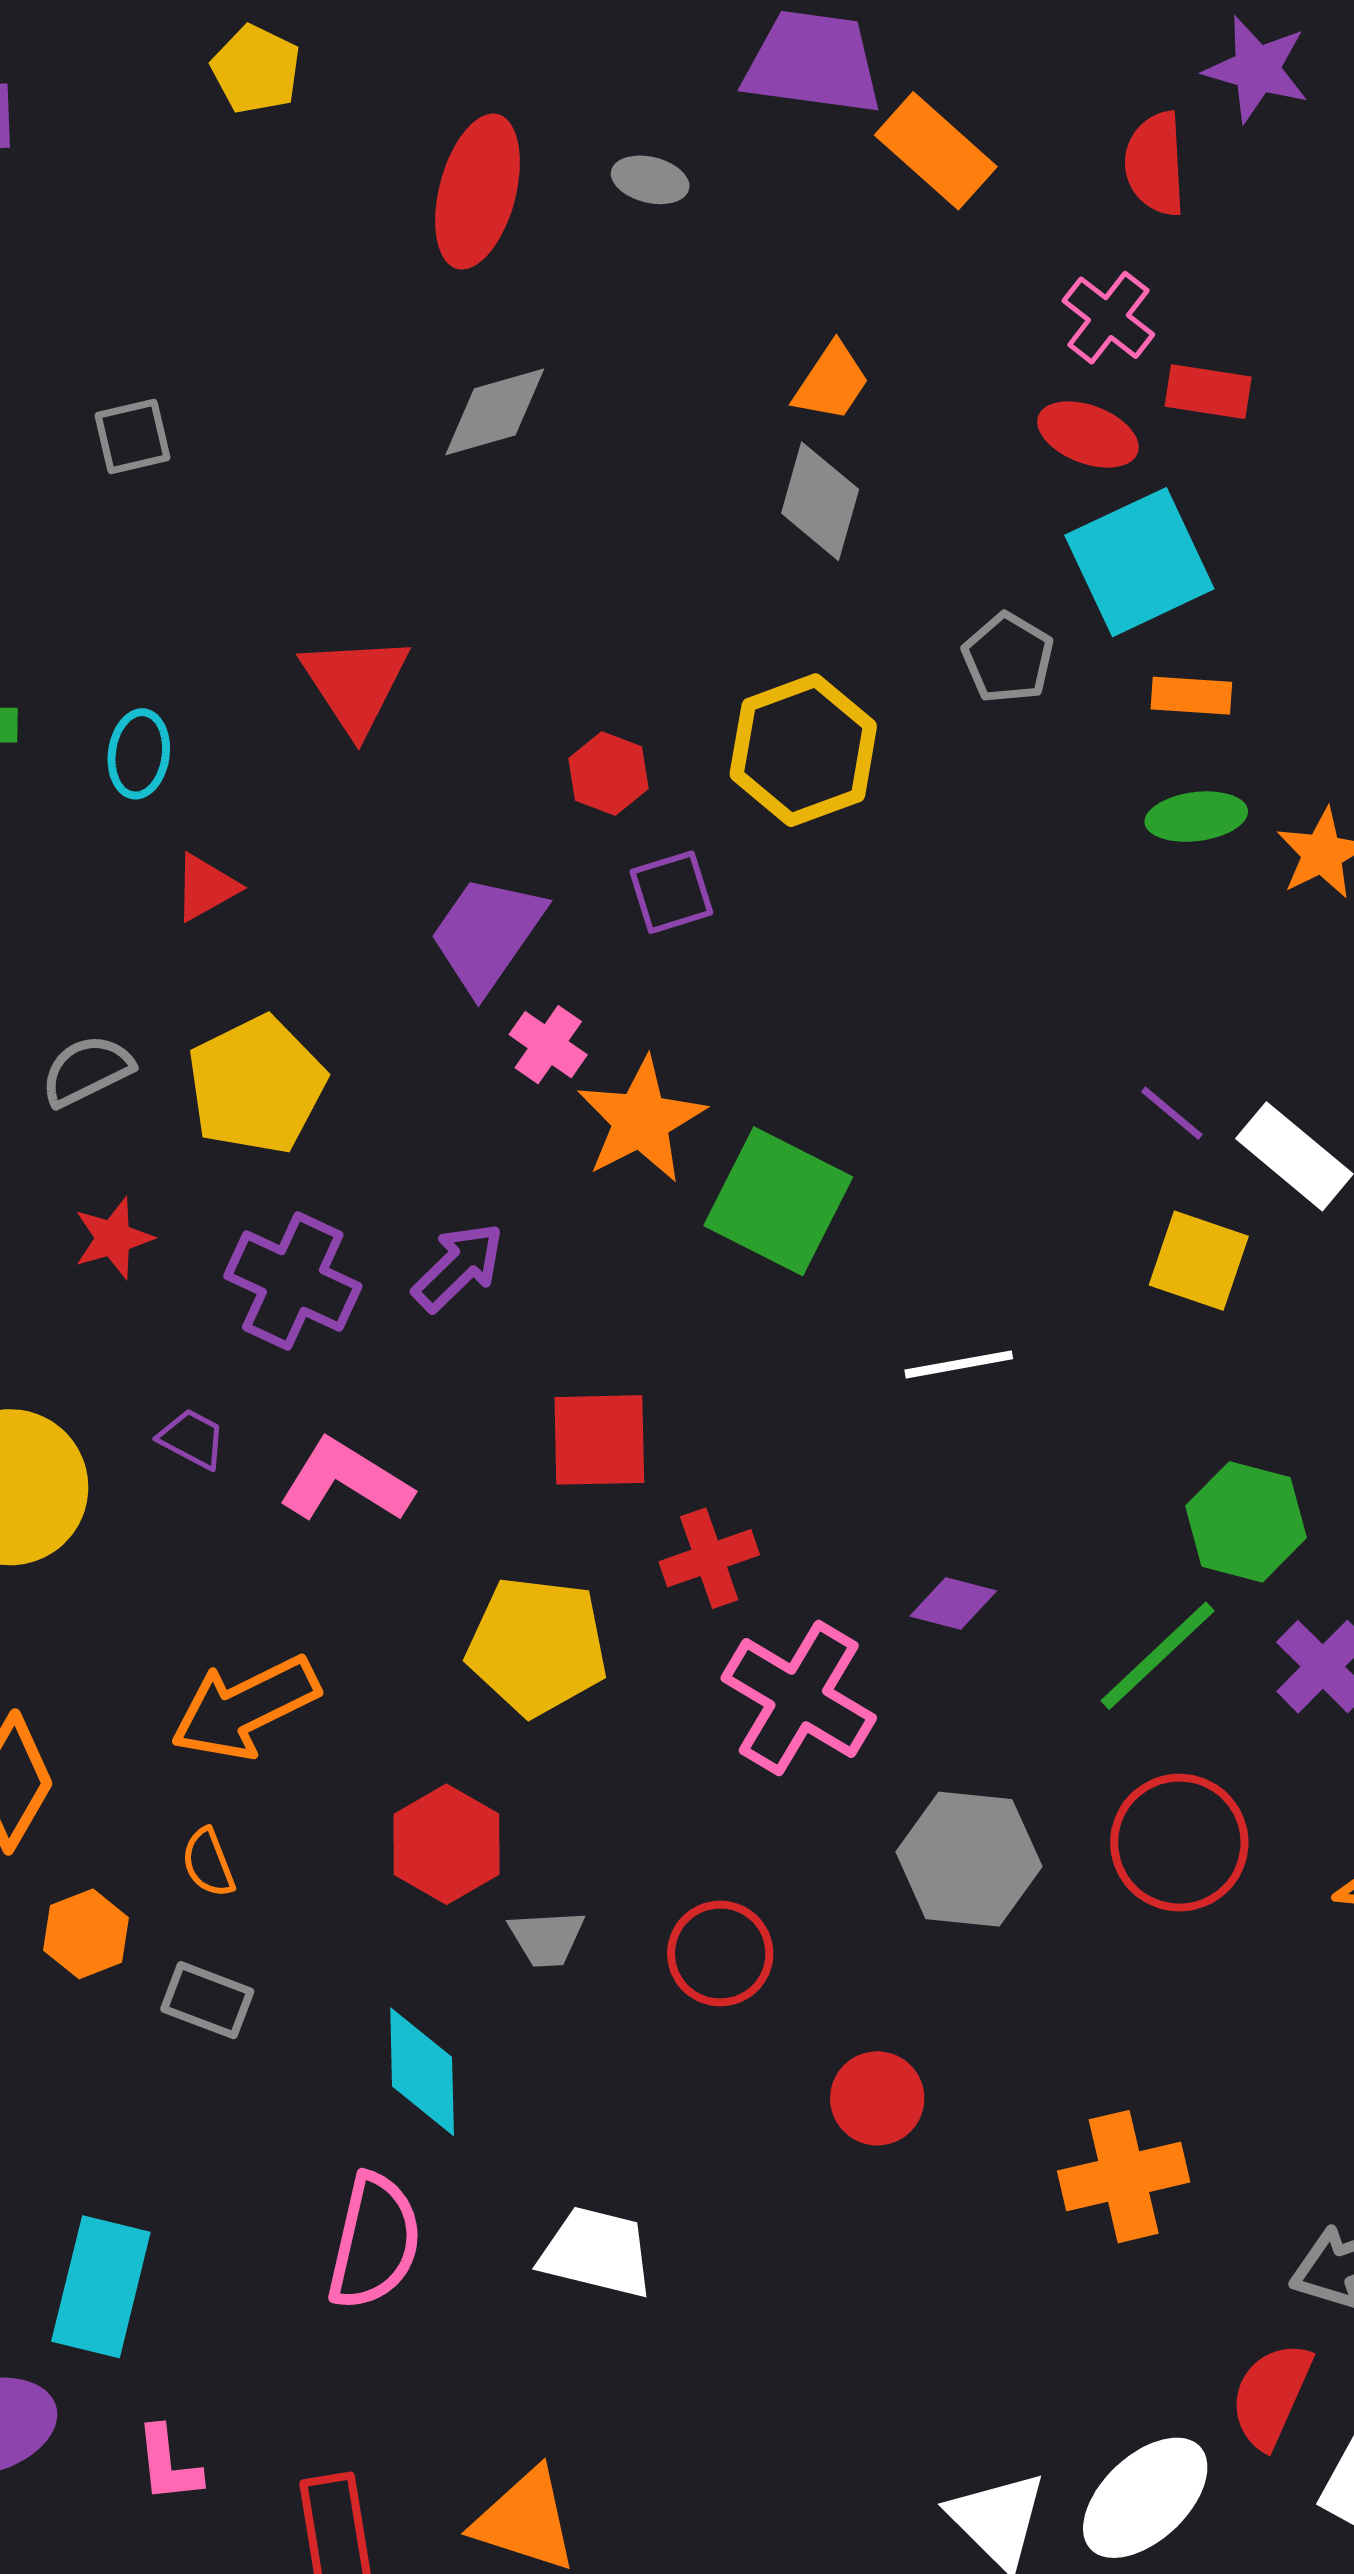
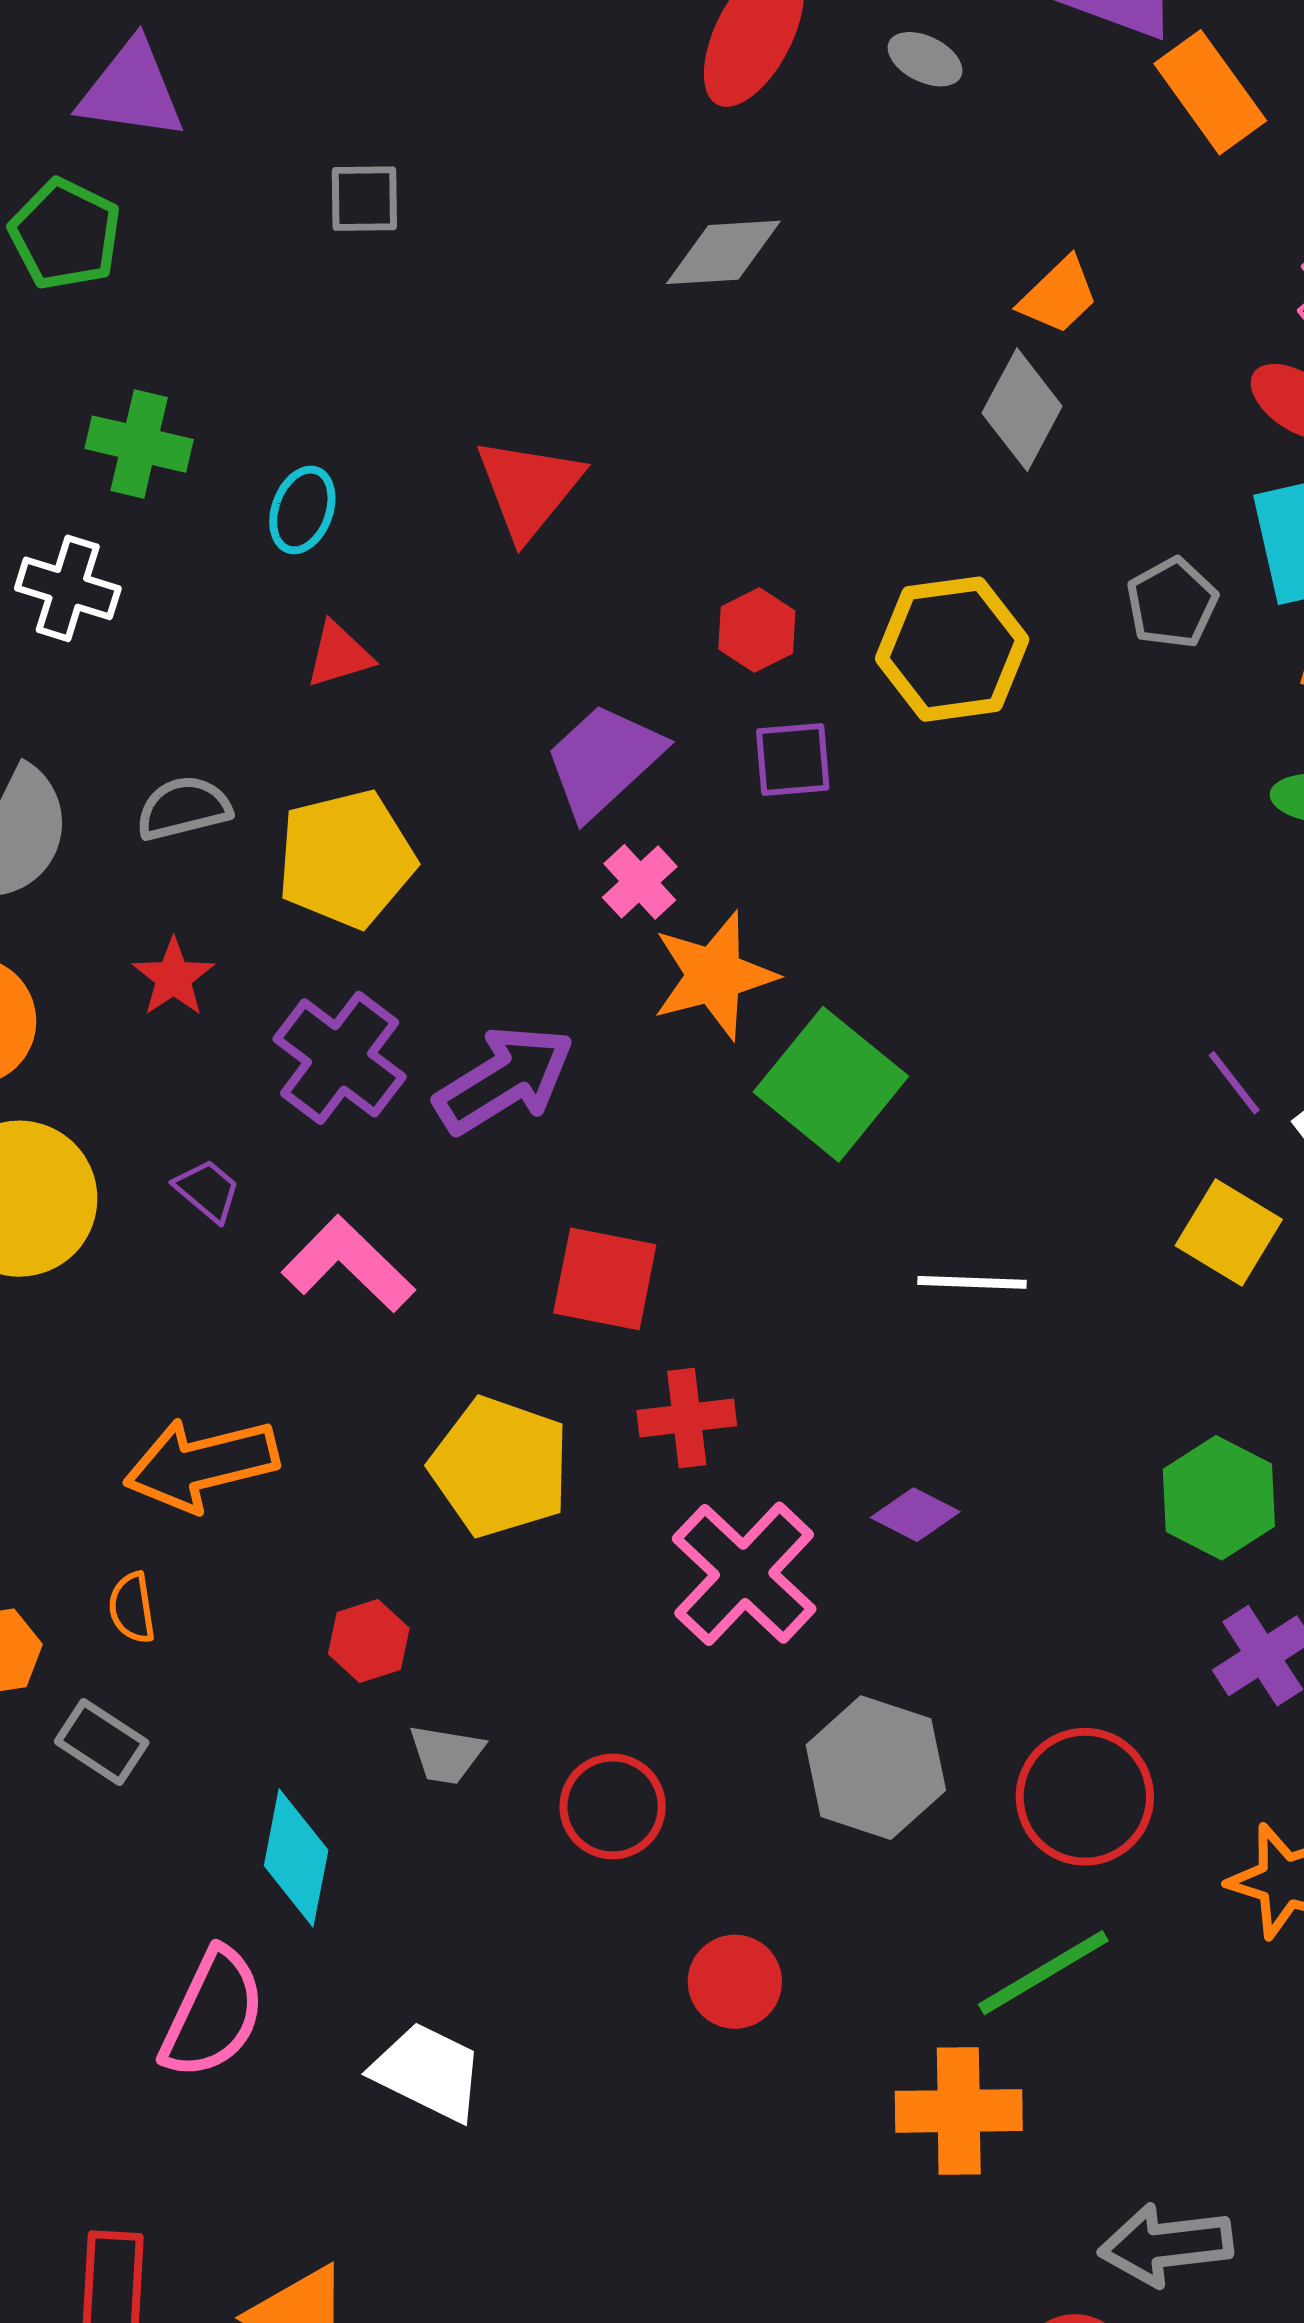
red star: (113, 1238) -> (173, 977), turned -30
purple arrow: (458, 1267) -> (504, 1080), size x1.4
green line: (1158, 1656) -> (1043, 1973), moved
red hexagon: (446, 1844) -> (369, 1641), size x0.7

